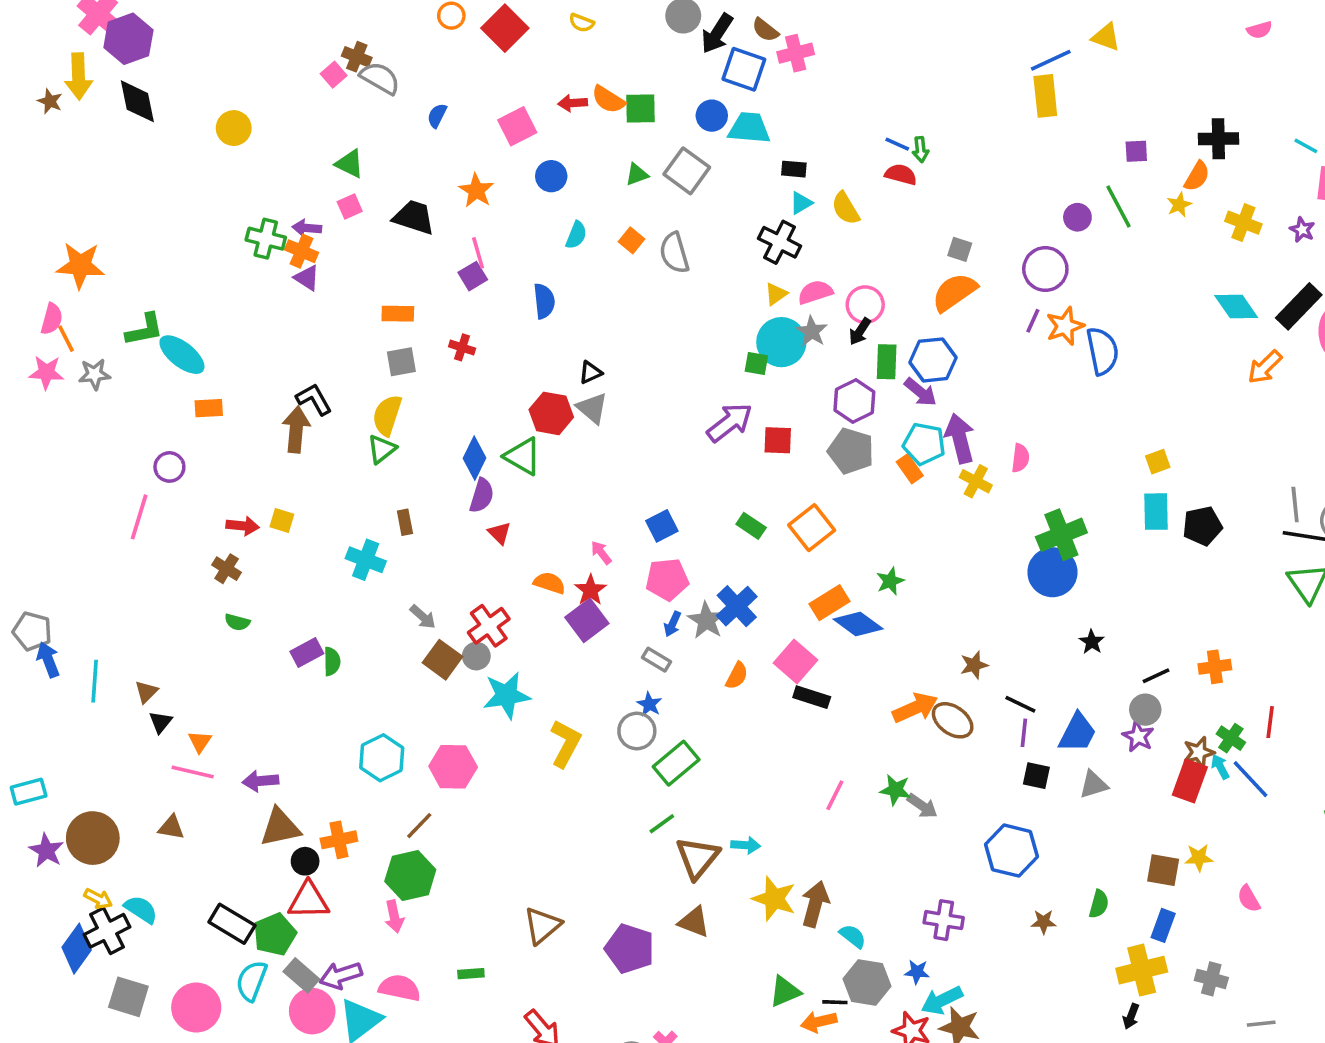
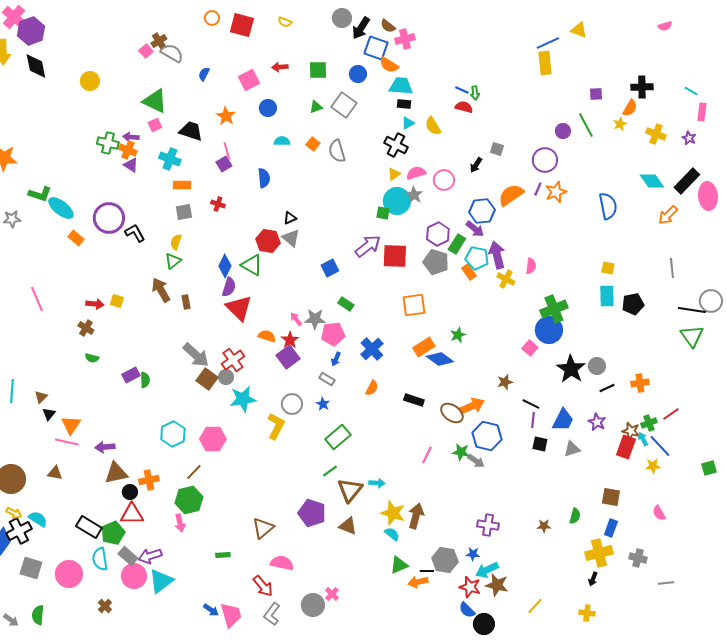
red square: (505, 28) -> (242, 25), turned -30
brown cross: (357, 57) -> (159, 41), turned 35
orange semicircle: (608, 100) -> (389, 65), moved
cyan trapezoid: (749, 128) -> (401, 86), moved
green triangle: (350, 164) -> (155, 101), size x1.5
cyan semicircle: (576, 235) -> (282, 141), turned -112
orange semicircle: (954, 292) -> (511, 195), moved
green L-shape: (144, 330) -> (40, 194), turned 30
black arrow: (860, 331) -> (476, 165), moved
blue semicircle: (1102, 351) -> (608, 206), moved
green rectangle: (887, 362) -> (457, 244), moved, turned 30
orange rectangle: (209, 408) -> (76, 238), turned 42
yellow semicircle: (387, 415) -> (176, 242), size x0.7
brown arrow: (296, 430) -> (161, 290), moved, turned -35
red square: (778, 440) -> (395, 256), size x1.5
yellow square: (1158, 462) -> (608, 268), turned 32
purple circle: (169, 467) -> (109, 218), moved, size x1.8
gray line: (1295, 504) -> (672, 268), moved
pink line: (139, 517) -> (37, 299), turned -40
blue square: (662, 526) -> (330, 268), moved
green rectangle: (751, 526) -> (346, 304), moved
orange square: (812, 528) -> (414, 305), turned 30
red triangle: (499, 533) -> (239, 308), size x2.0
cyan cross: (366, 560) -> (170, 159), moved
gray arrow: (423, 617) -> (196, 355), size x1.8
gray star: (706, 620) -> (315, 319), moved, turned -30
black star: (1092, 642) -> (571, 369), size x2.0
pink square: (796, 661) -> (530, 348), moved, size x0.7
gray circle: (1145, 710) -> (597, 366), moved
brown ellipse: (953, 720) -> (452, 413), moved
red line: (1270, 722) -> (671, 414), turned 48
gray circle: (637, 731) -> (292, 404), moved
green cross: (1231, 738) -> (649, 423), turned 35
orange triangle: (200, 742) -> (71, 425), size x1.5
brown star: (1199, 752) -> (631, 431), turned 30
blue hexagon: (1011, 851) -> (487, 436), moved
yellow star: (1199, 858) -> (653, 466), moved
cyan semicircle: (853, 936) -> (392, 534), moved
purple pentagon: (630, 949) -> (312, 513), moved
cyan semicircle: (252, 981) -> (100, 559), turned -30
pink semicircle: (400, 988) -> (282, 563), moved

